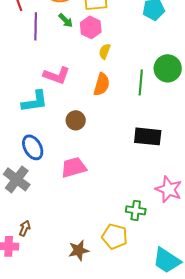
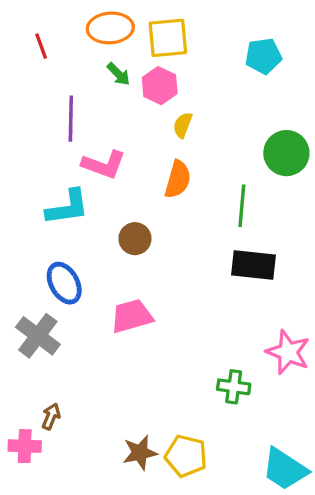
purple line: (36, 26) -> (71, 119), moved
green line: (141, 82) -> (242, 206), moved
yellow pentagon: (115, 236) -> (186, 456), moved

